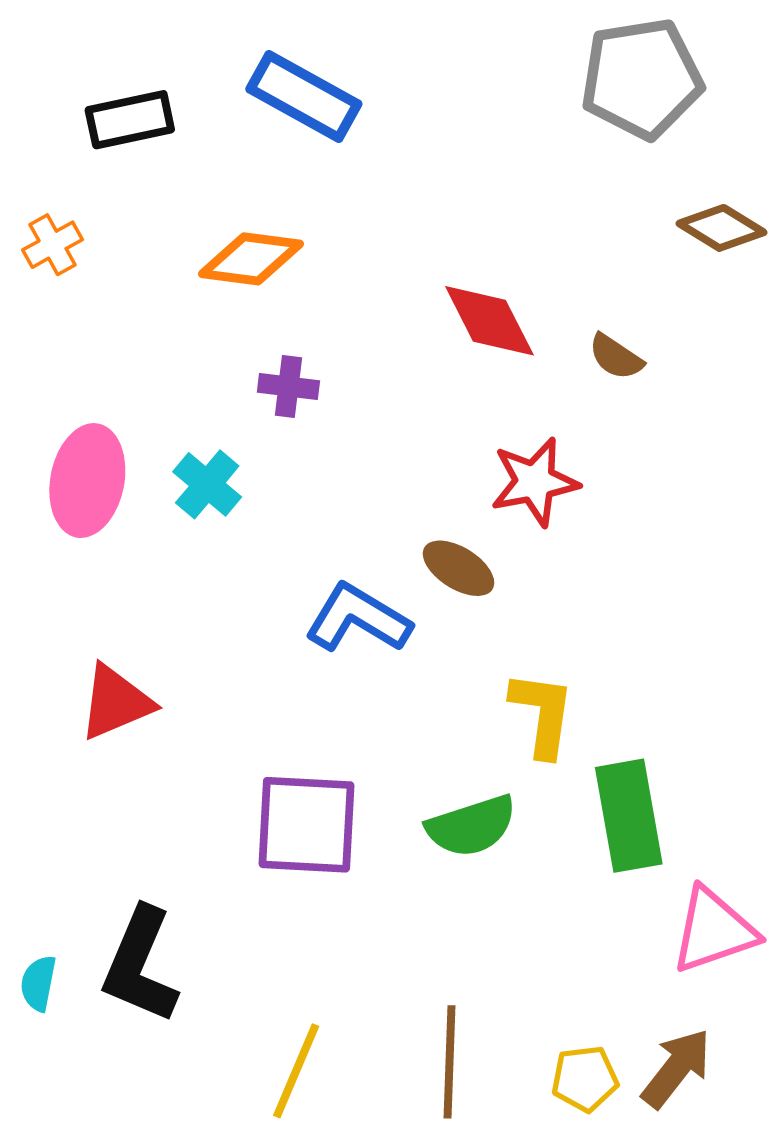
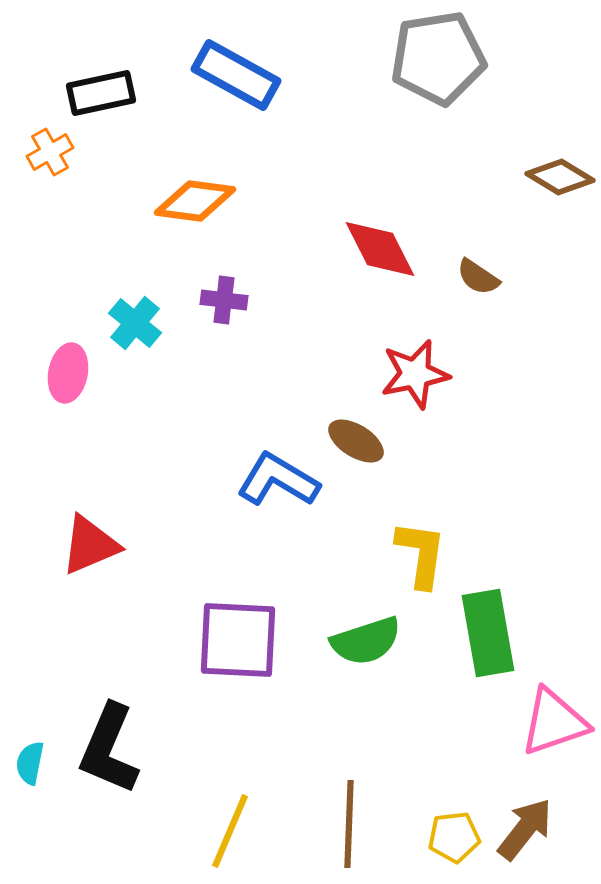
gray pentagon: (642, 78) -> (438, 58), moved
orange cross: (53, 245) -> (50, 152), moved
pink ellipse: (87, 481) -> (68, 373), size x0.7
cyan cross: (207, 484) -> (135, 323), moved

